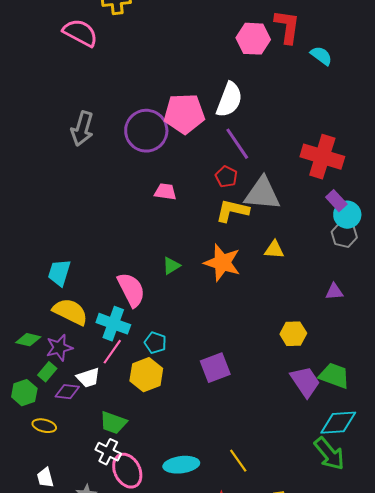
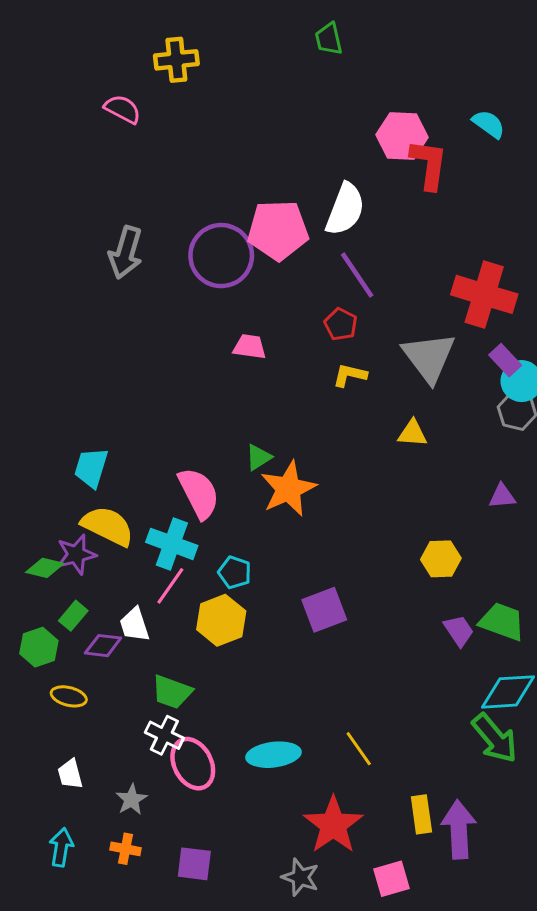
red L-shape: (287, 27) -> (429, 164), moved
pink semicircle: (80, 33) -> (123, 109), size x0.7
pink hexagon: (253, 39) -> (402, 136), moved
cyan semicircle: (321, 56) -> (489, 124), moved
gray triangle: (262, 194) -> (429, 357), moved, turned 48
yellow L-shape: (232, 211) -> (350, 375), size x0.7
orange star: (222, 263) -> (288, 489), moved, turned 30
purple star: (59, 348) -> (76, 554), moved
white trapezoid: (88, 378) -> (134, 625), turned 90
purple trapezoid: (305, 382) -> (459, 631), size x0.7

